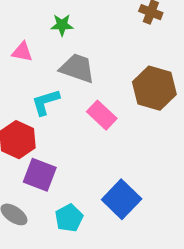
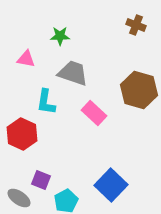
cyan L-shape: (46, 102) -> (46, 102), turned -64
purple square: (40, 175) -> (41, 180), moved, size x0.7

